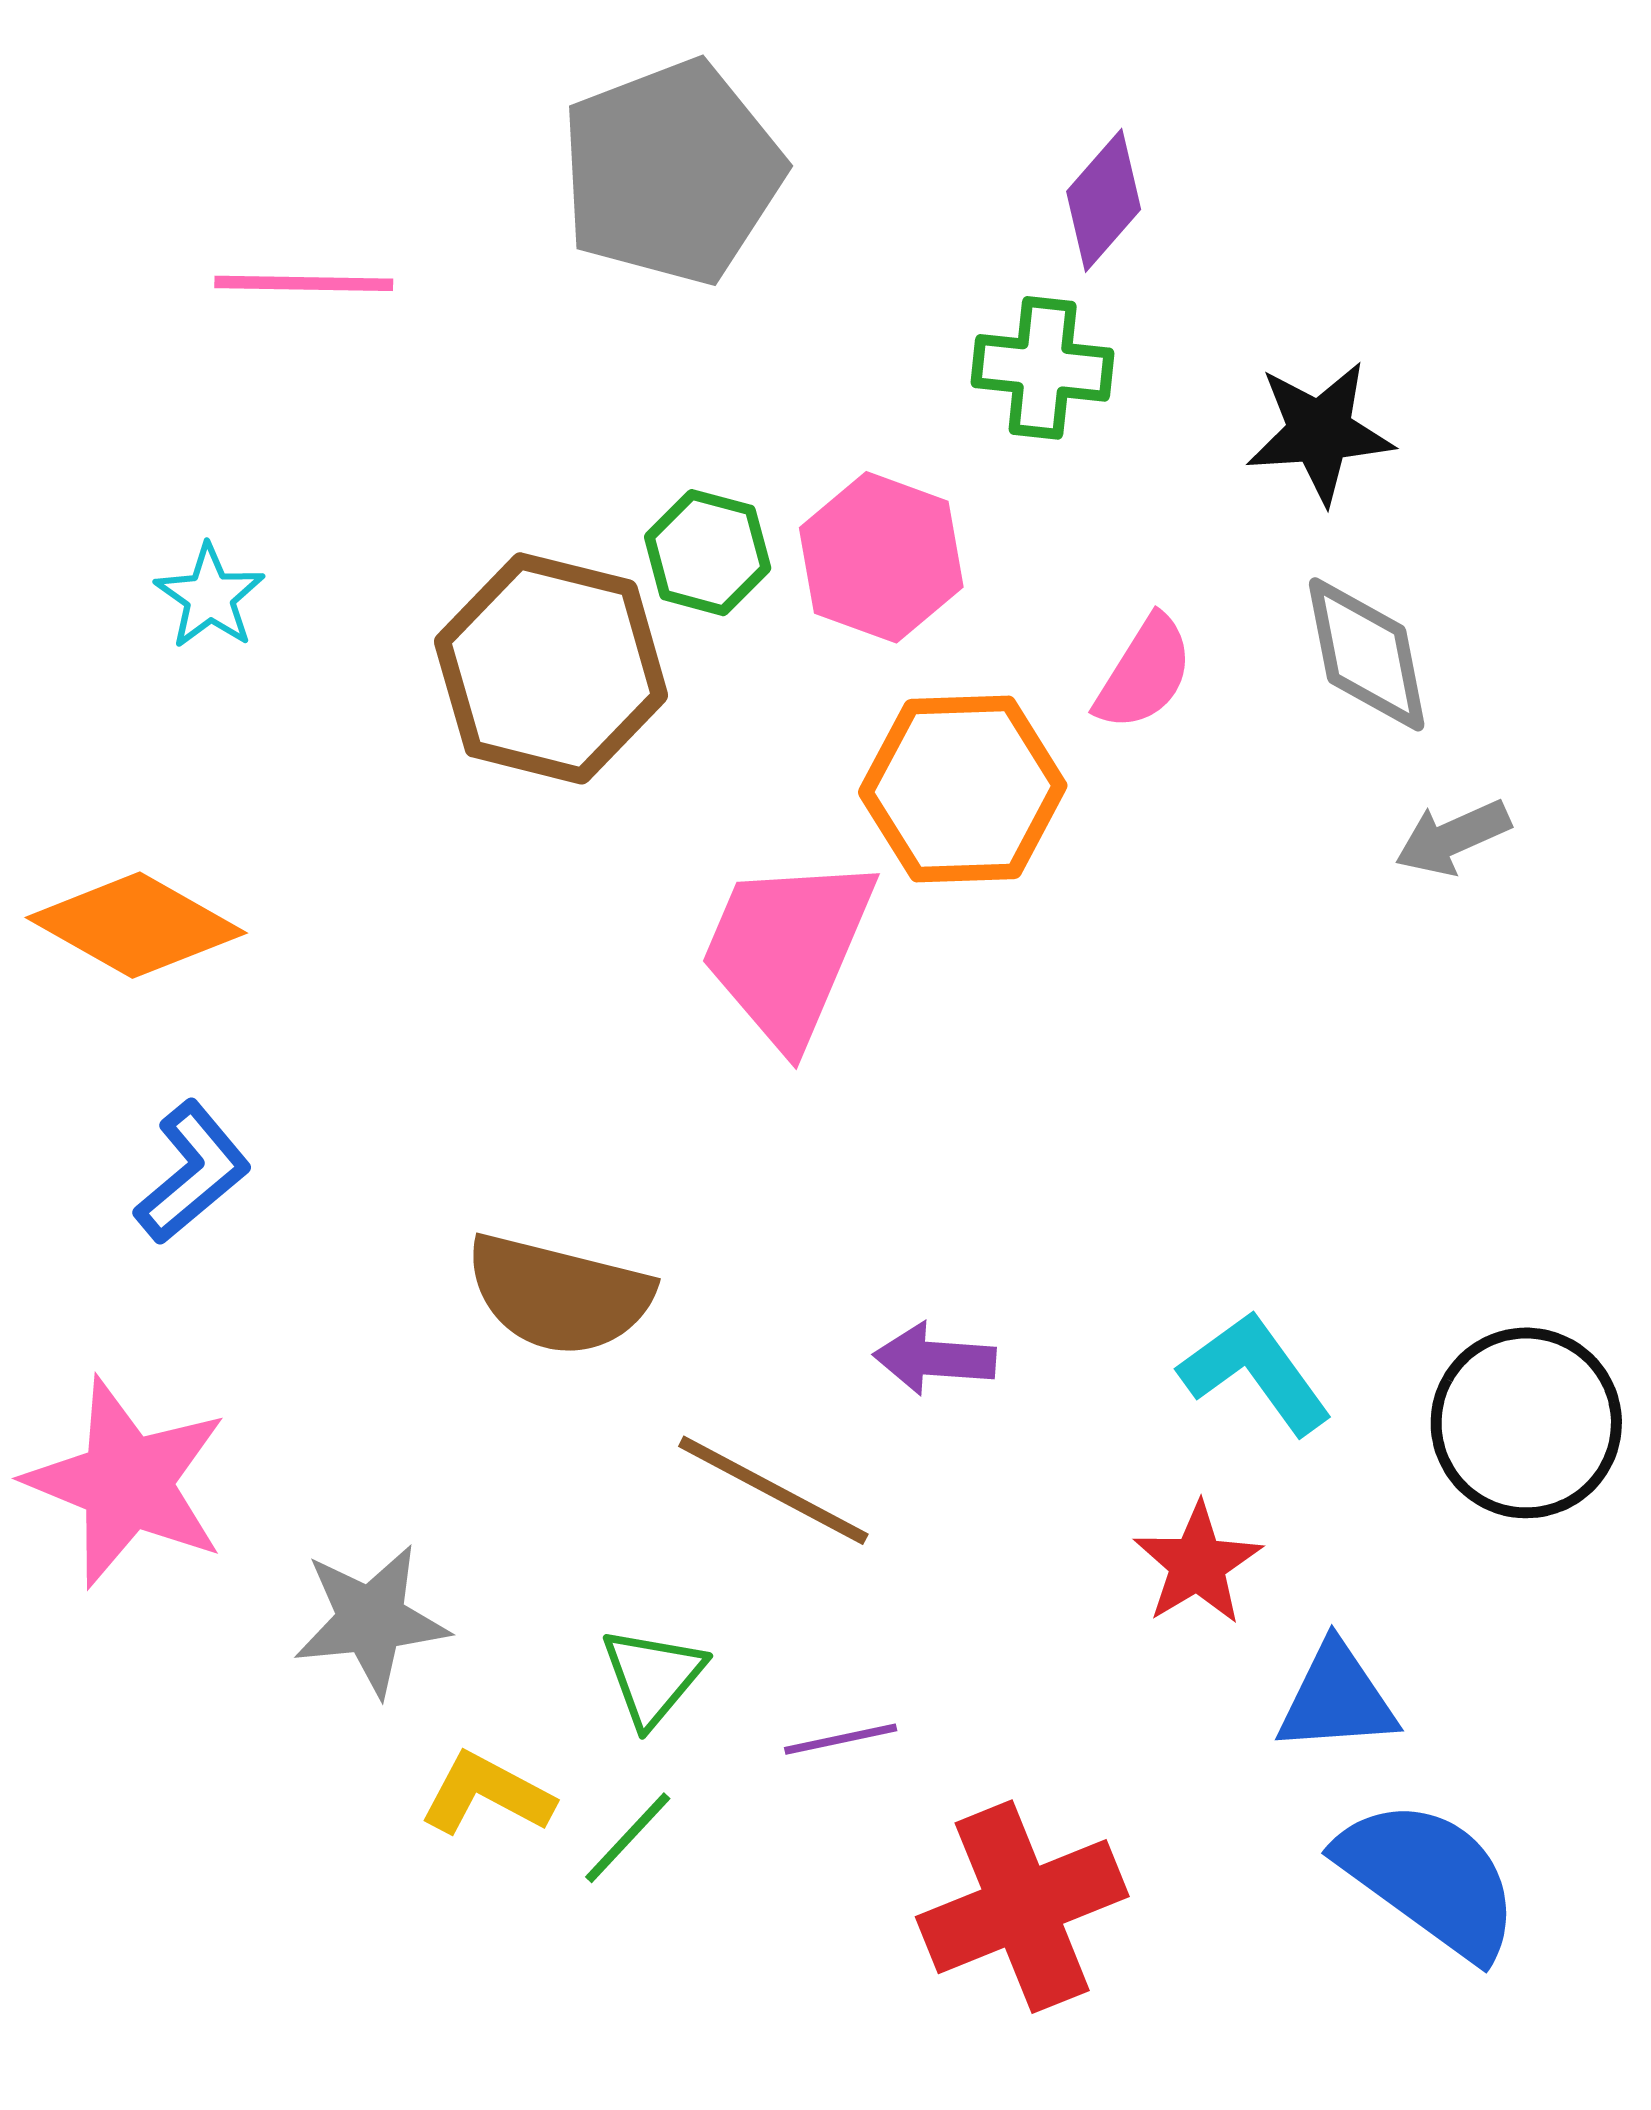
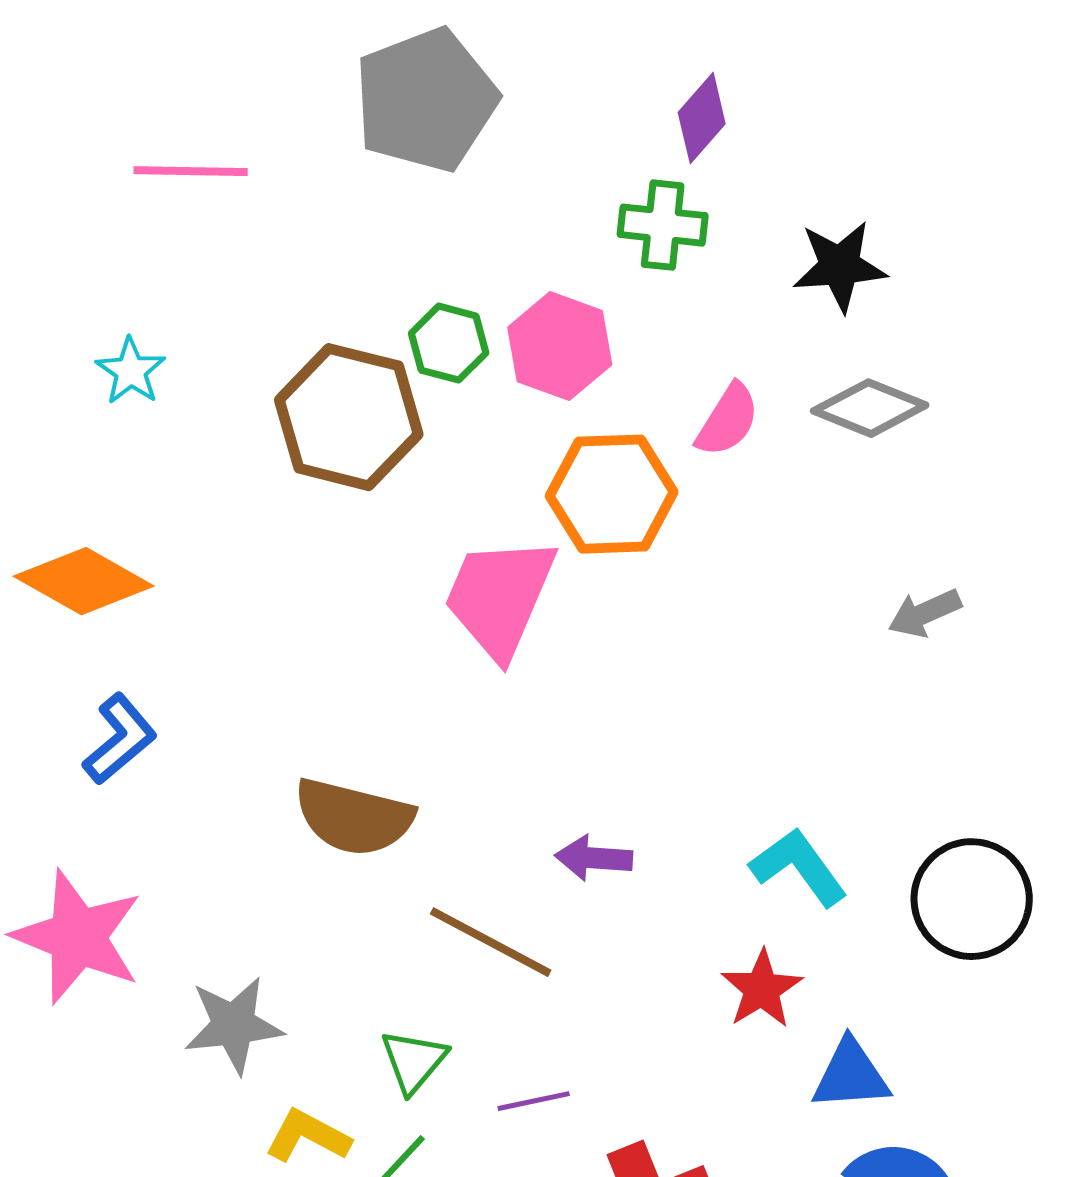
gray diamond: (1367, 654) -> (870, 408), turned -57
gray arrow: (1453, 837) -> (925, 613), moved

